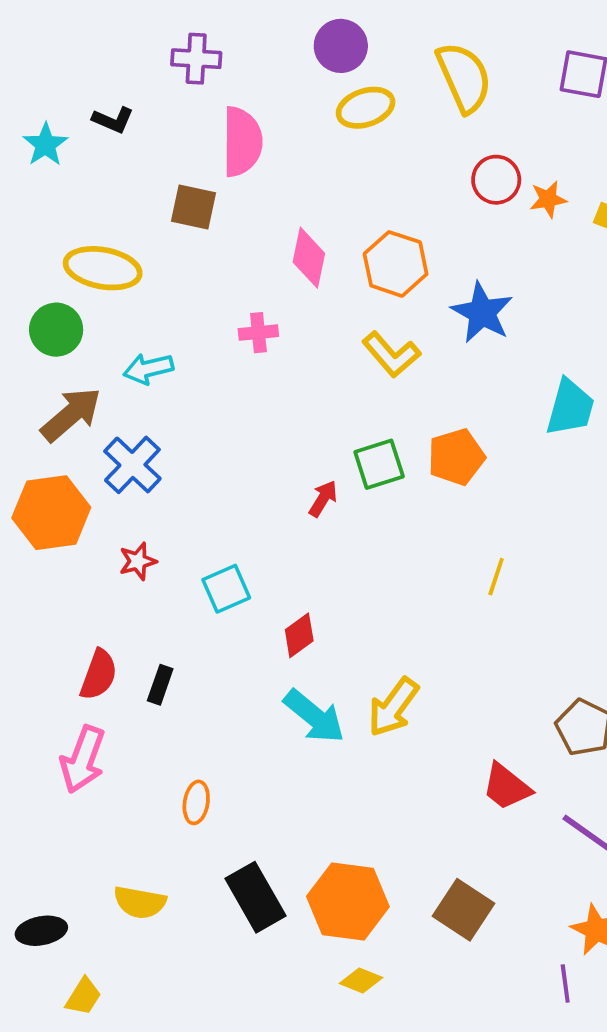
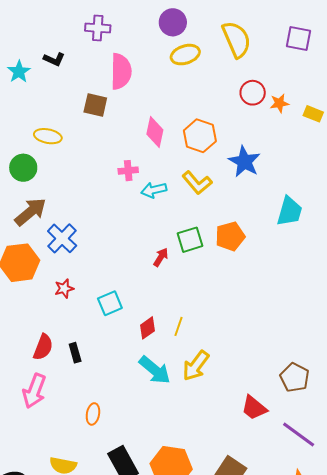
yellow ellipse: (103, 268) -> (48, 136), size x0.7
cyan arrow: (148, 369) -> (154, 190), moved
yellow line: (496, 577) -> (178, 326), moved
black rectangle: (160, 685) -> (75, 353), turned -36

